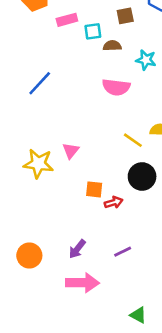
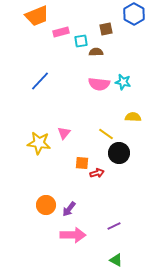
cyan star: (146, 60) -> (123, 82), moved
yellow line: (133, 140) -> (106, 134), moved
purple line: (123, 252) -> (114, 226), moved
orange circle: (29, 256) -> (46, 205), moved

